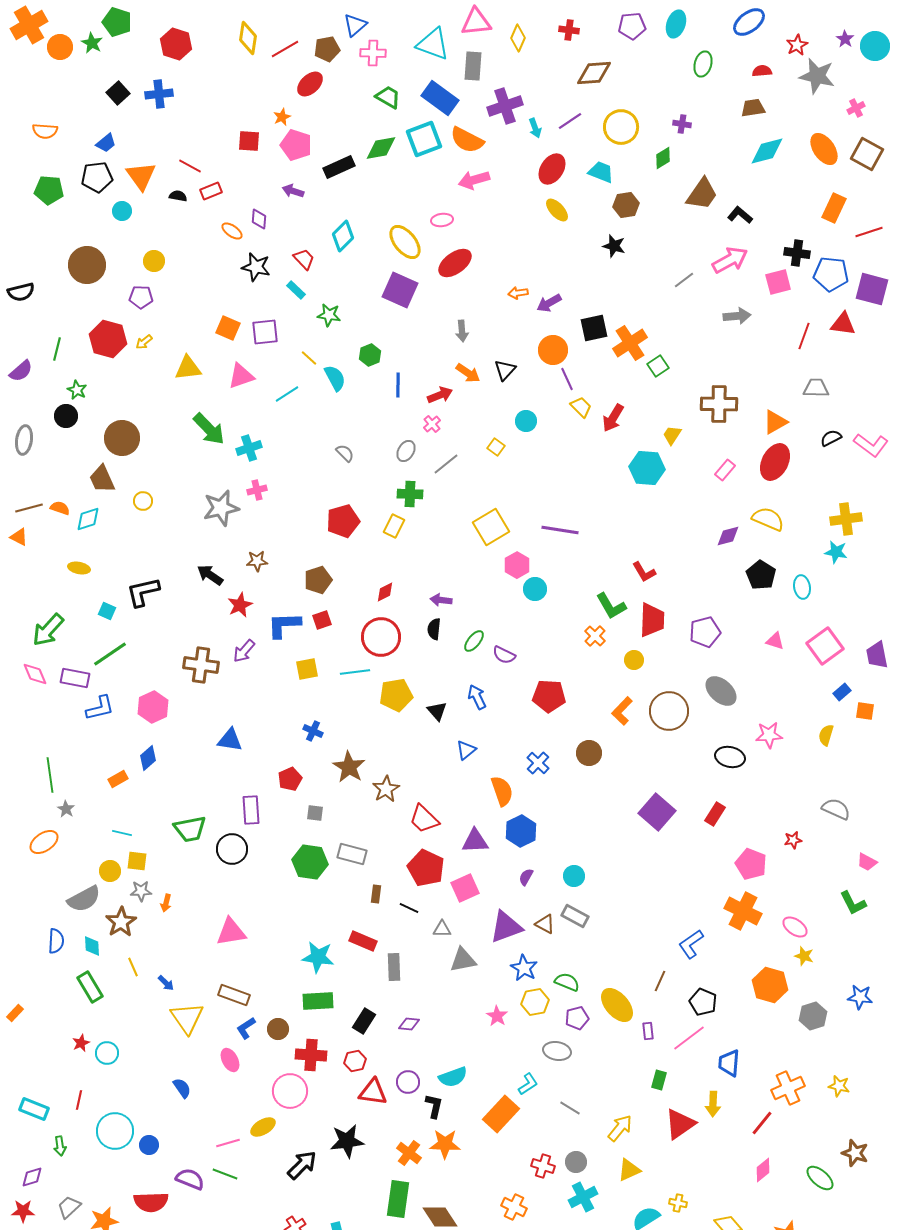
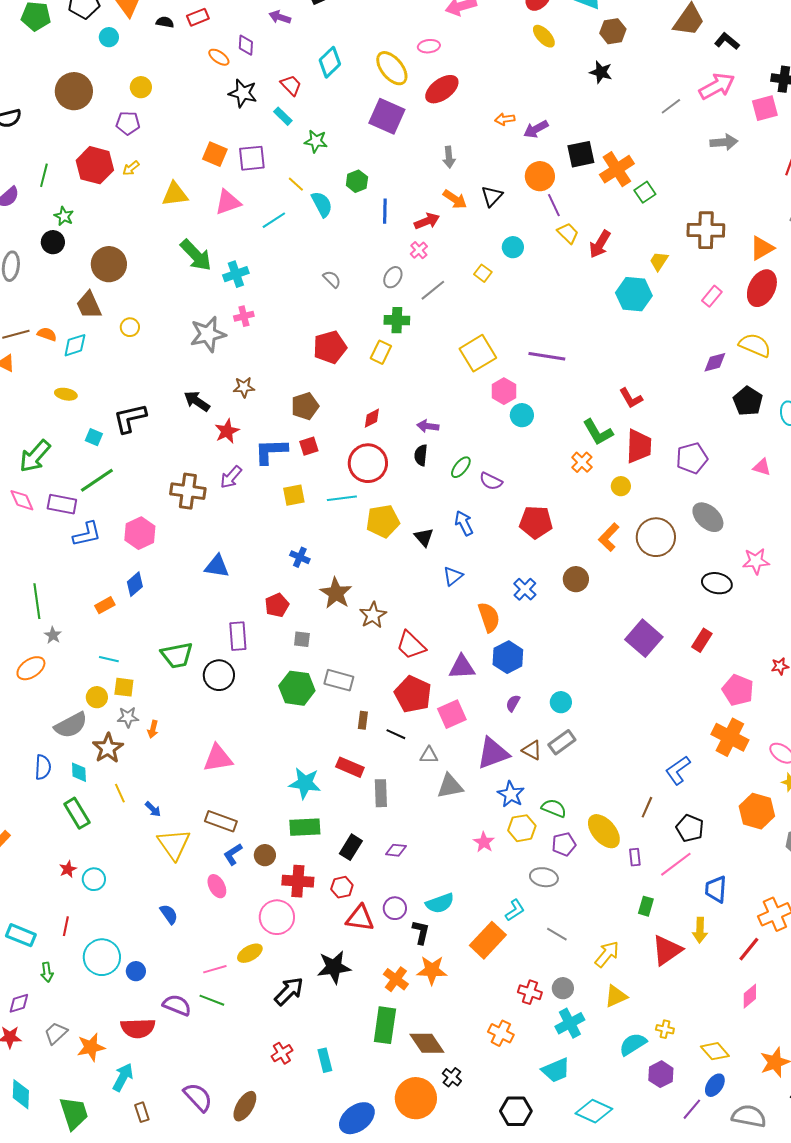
gray rectangle: (575, 916) -> (562, 742), turned -64

